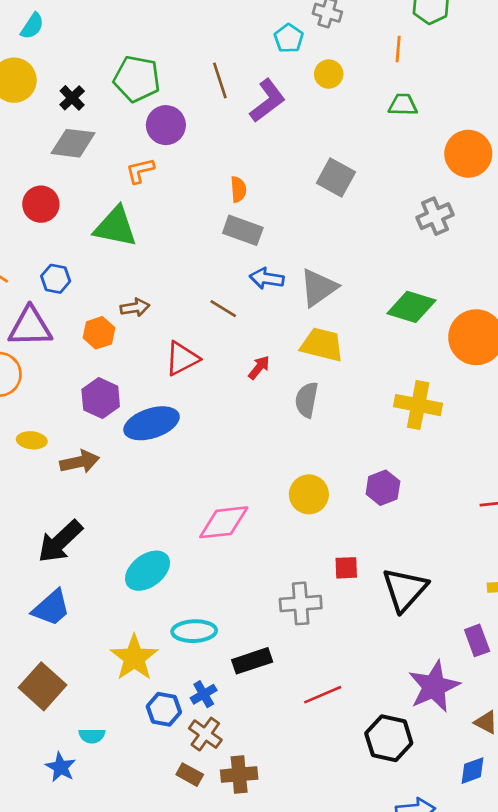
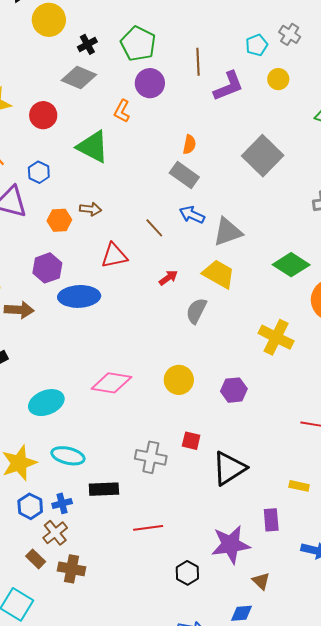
orange L-shape: (140, 171) -> (122, 111), turned -65
gray square: (336, 177) -> (263, 156), size x1.4
black hexagon: (389, 738) -> (187, 573), size x0.7

